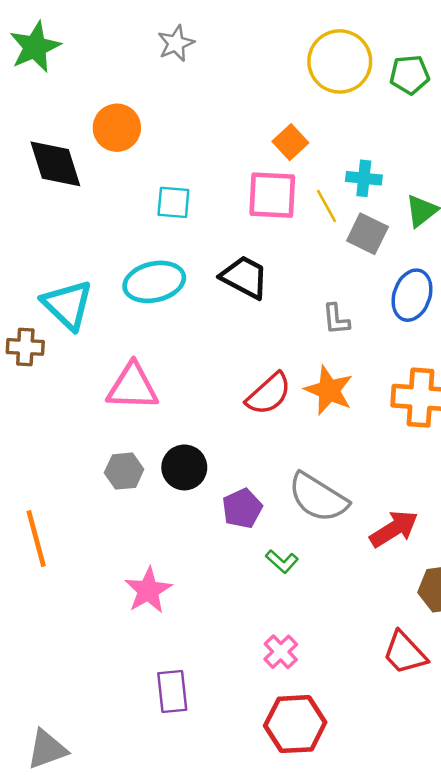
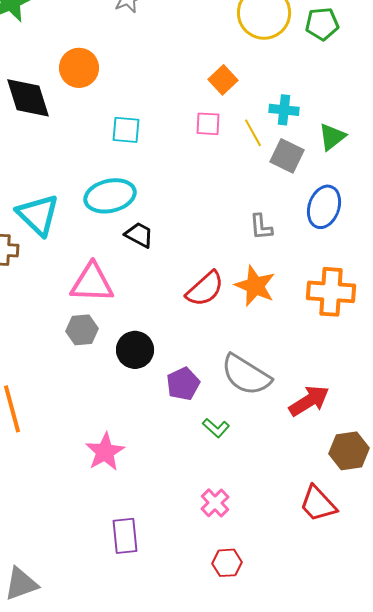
pink square: (272, 195) -> (208, 124), size x0.6
black trapezoid: (245, 277) -> (139, 235), moved, size x0.7
gray hexagon: (124, 471) -> (82, 330), moved
red hexagon: (295, 724) -> (227, 563), size x0.6

